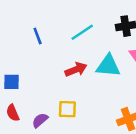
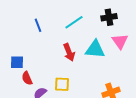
red arrow: (76, 69) -> (69, 52), turned 90
red semicircle: (13, 113) -> (27, 78), moved

